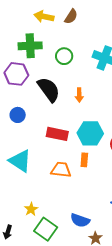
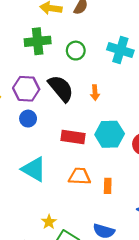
purple hexagon: (16, 74) -> (26, 89), moved
orange rectangle: (84, 160) -> (108, 186), moved

